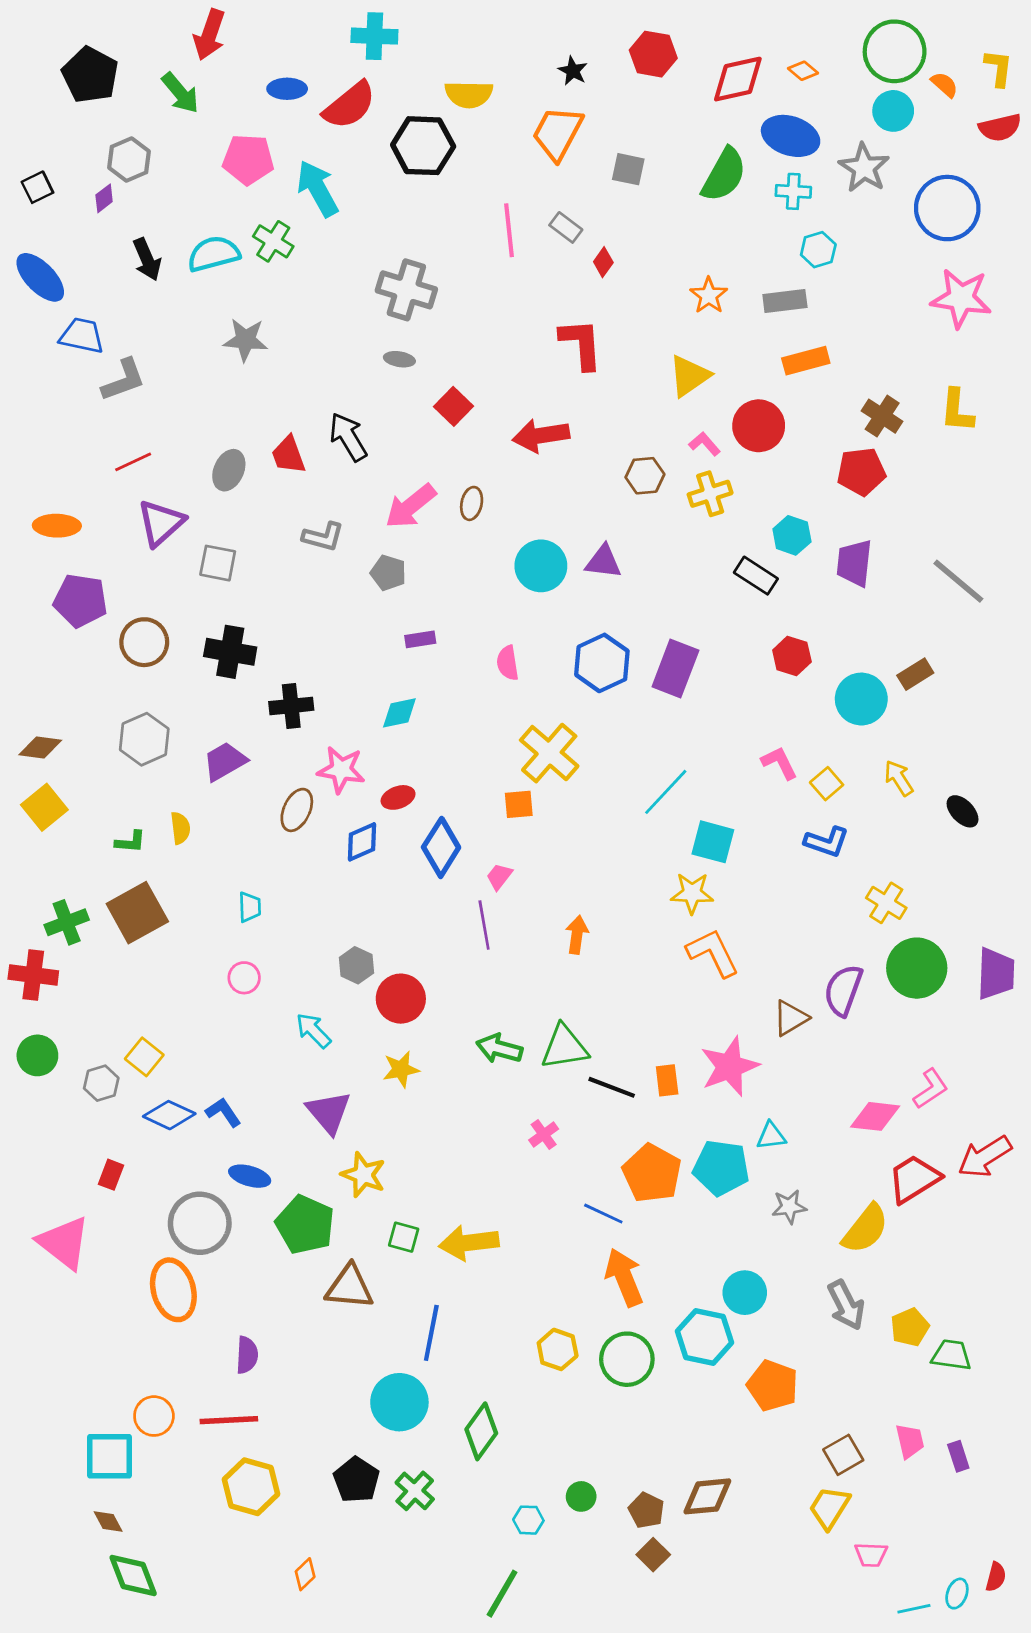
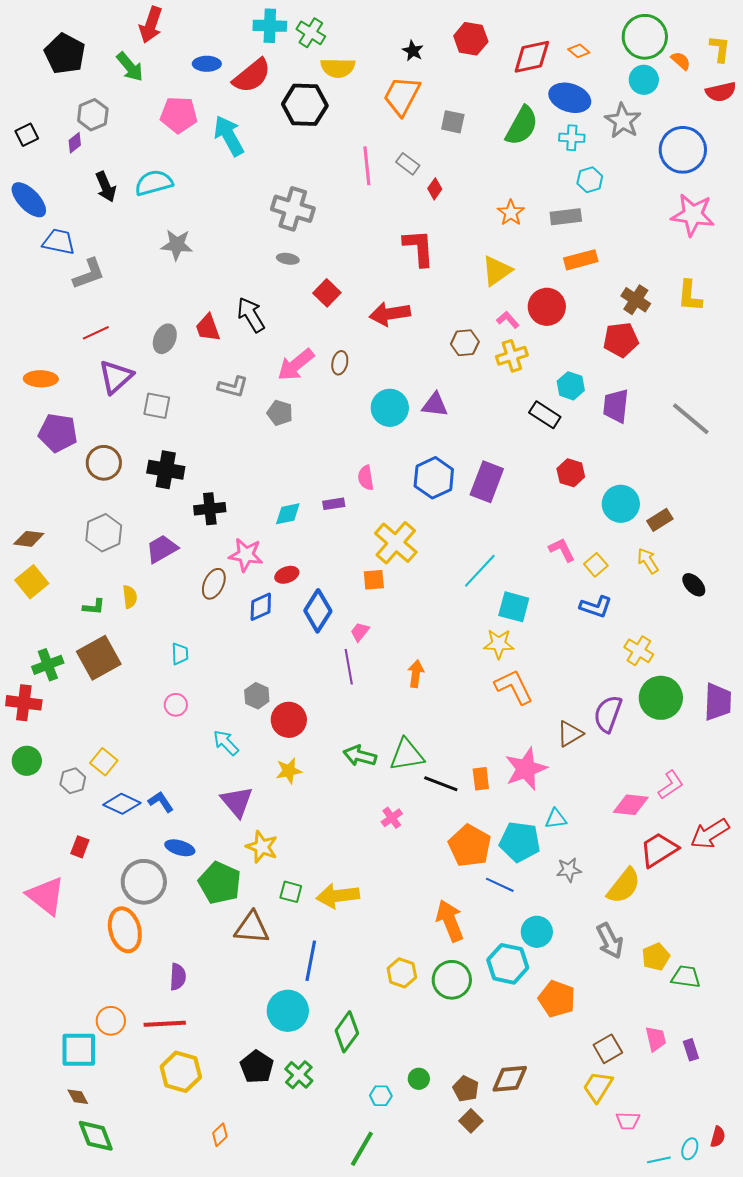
green cross: (273, 241) -> (311, 33), moved
purple rectangle: (420, 639) -> (334, 504), moved
brown rectangle: (915, 674) -> (660, 520), moved
blue line: (603, 1214) -> (500, 885), moved

